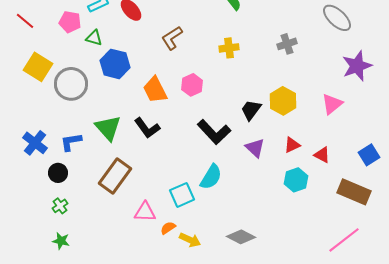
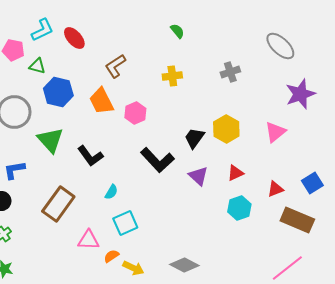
orange trapezoid: (155, 90) -> (101, 101), moved
green triangle: (108, 128) -> (50, 140), moved
red triangle: (322, 155) -> (275, 189), moved, turned -48
cyan semicircle: (211, 177) -> (111, 192), moved, size x0.6

